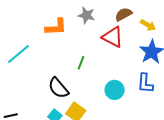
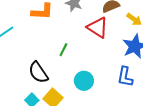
cyan circle: (115, 90) -> (84, 81), moved

